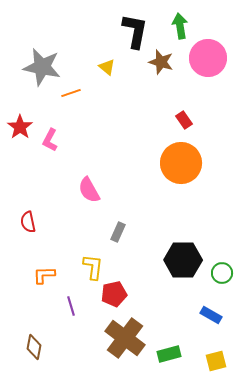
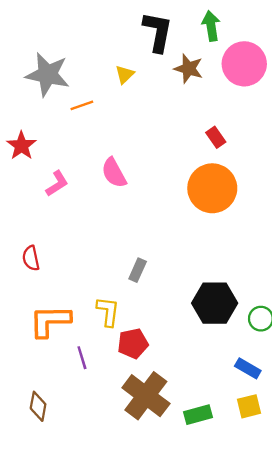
yellow triangle: (107, 67) -> (125, 75), turned 36
pink L-shape: (50, 140) -> (57, 184), moved, turned -150
pink semicircle: (89, 190) -> (114, 173), moved
orange L-shape: (44, 275) -> (50, 321), size x1.6
yellow square: (216, 361) -> (249, 406), moved

